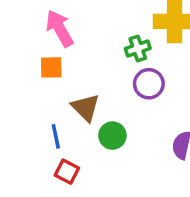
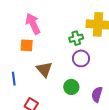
blue line: (56, 136) -> (14, 79), moved
green circle: (112, 136) -> (71, 87), moved

